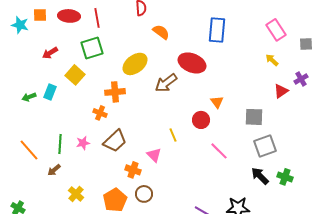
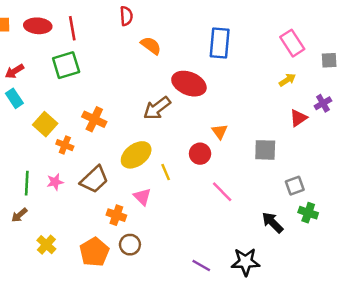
yellow arrow: (272, 60) -> (287, 80), turned 104
yellow ellipse: (135, 64) -> (136, 155), moved
yellow square: (75, 75) -> (45, 124), moved
cyan rectangle: (50, 92) -> (14, 98), moved, turned -56
orange cross: (115, 92) -> (94, 119), turned 30
orange cross: (100, 113) -> (65, 145), moved
gray square: (265, 146) -> (295, 186), moved, size x0.7
green cross: (285, 177) -> (308, 213), moved

